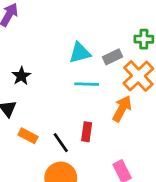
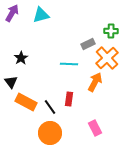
cyan triangle: (80, 53) -> (41, 15), moved
orange rectangle: (28, 136) -> (26, 102), size x1.5

